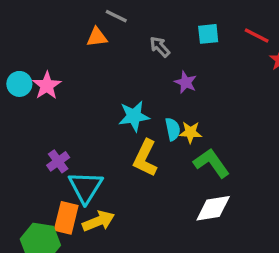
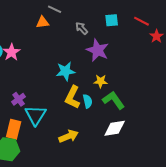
purple star: (186, 82) -> (98, 50), size x1.6
cyan semicircle: (173, 129) -> (88, 101), moved
orange rectangle: (66, 218) -> (14, 129), moved
yellow arrow: (98, 221) -> (69, 136), moved

